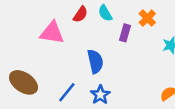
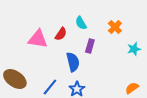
red semicircle: (80, 14) -> (61, 34), moved
purple rectangle: (125, 33) -> (90, 46), moved

